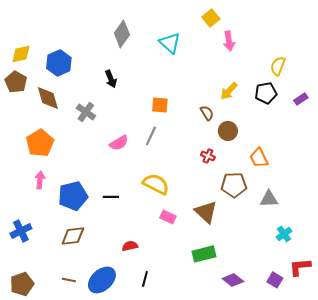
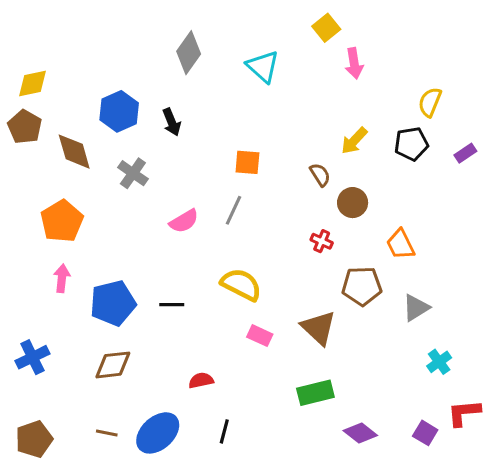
blue hexagon: (59, 63) -> (119, 111), moved
gray triangle: (269, 199) -> (416, 308), turned -30

